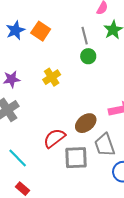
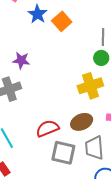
blue star: (15, 30) -> (37, 14), turned -30
yellow cross: (52, 77) -> (90, 86), moved, size x1.4

